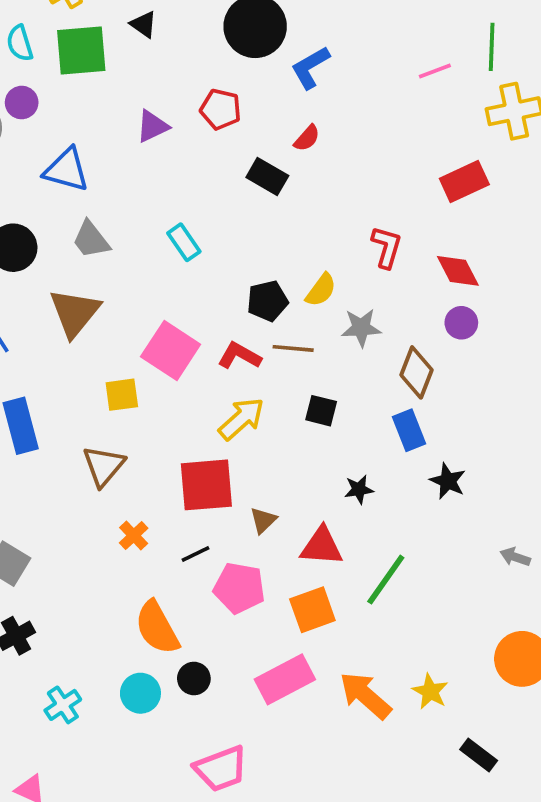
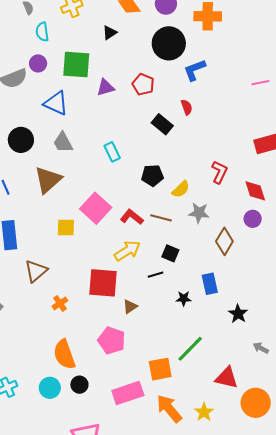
black triangle: (144, 24) -> (110, 33), turned 42
green square: (81, 50) -> (76, 64), moved
red semicircle: (307, 138) -> (187, 107), turned -70
black pentagon: (267, 301) -> (152, 175), moved
blue rectangle: (409, 430) -> (210, 284), moved
brown triangle: (104, 466) -> (36, 271), moved
black star: (448, 481) -> (238, 314), moved
red triangle: (322, 546) -> (227, 378), moved
black line: (196, 554) -> (155, 275), moved
orange square: (312, 610) -> (160, 369), moved

